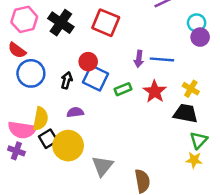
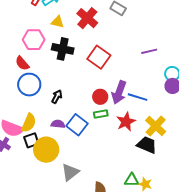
black cross: (61, 23) -> (63, 49), turned -35
purple arrow: (139, 59) -> (119, 92), size x1.6
red circle: (88, 62) -> (100, 97), moved
blue square: (96, 78) -> (77, 125), moved
yellow cross: (191, 89) -> (156, 126), size x1.5
green triangle: (199, 140) -> (132, 180), moved, turned 35

